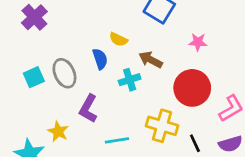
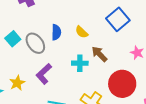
blue semicircle: (100, 59) -> (56, 32), moved
gray ellipse: (64, 73) -> (35, 43), turned -30
cyan square: (34, 77) -> (13, 39), turned -35

